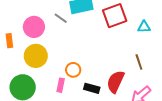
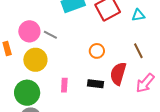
gray line: (61, 18) -> (50, 35), moved
orange circle: (73, 70) -> (97, 51), moved

